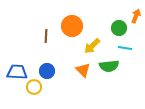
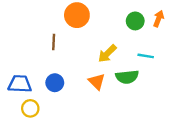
orange circle: (72, 26) -> (77, 15), moved
green circle: (119, 28) -> (135, 21), moved
yellow circle: (34, 87) -> (30, 108), moved

